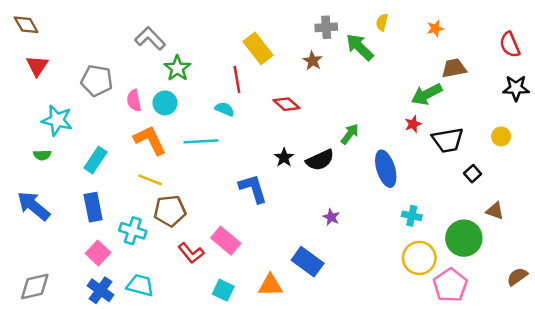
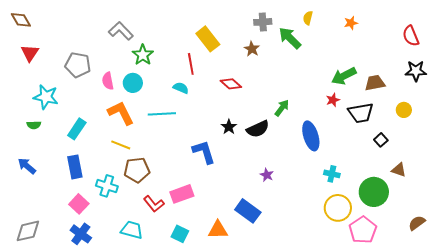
brown trapezoid: (454, 68) -> (375, 83), moved
blue arrow: (33, 206) -> (27, 166), size x0.7
pink rectangle: (226, 241) -> (182, 194), turned -60
cyan trapezoid: (140, 285) -> (132, 230), moved

